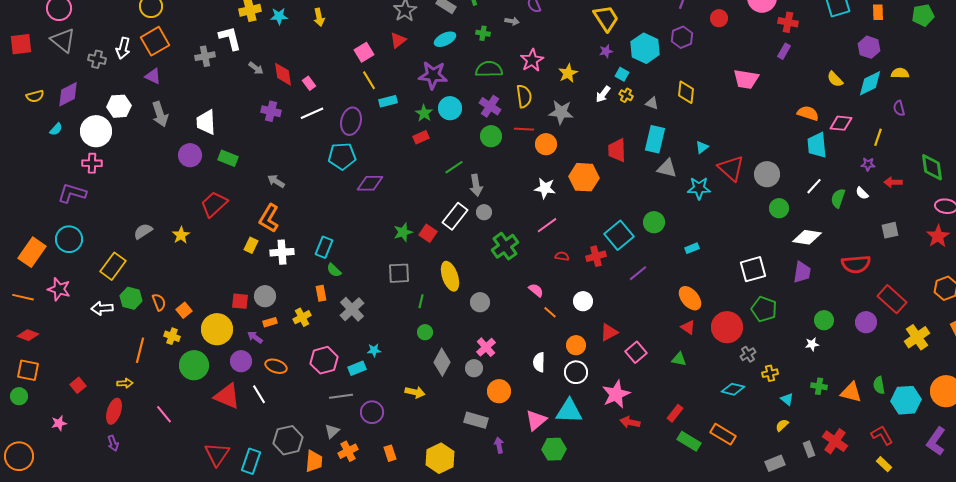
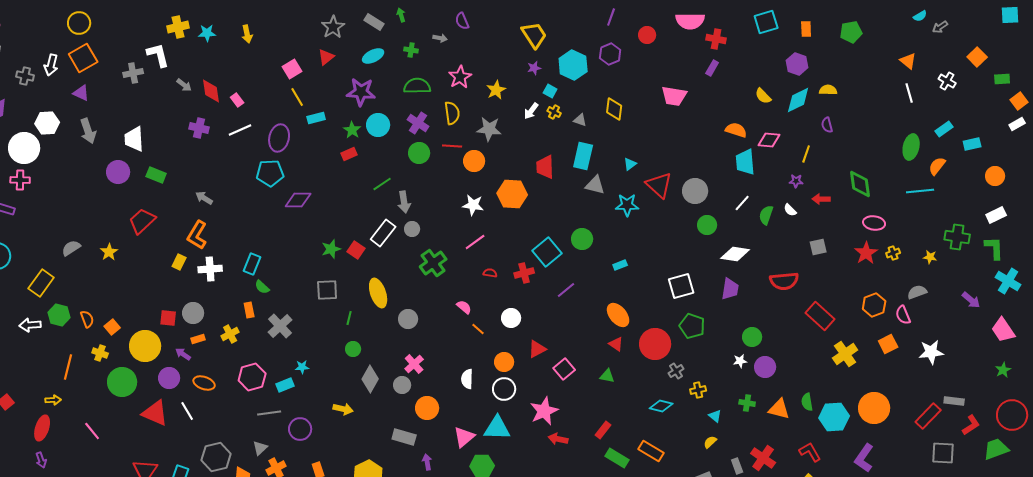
purple circle: (866, 322) -> (765, 367), moved

